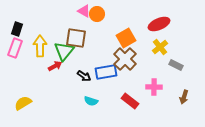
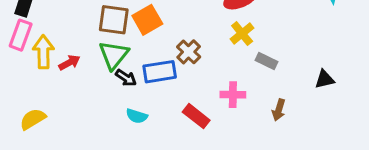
orange square: (126, 38) -> (147, 20), moved
yellow arrow: (40, 46) -> (43, 52), moved
green triangle: (64, 51) -> (114, 55), moved
brown cross: (125, 59) -> (189, 52), size x0.7
red arrow: (55, 66) -> (69, 63), moved

